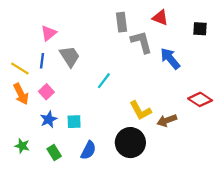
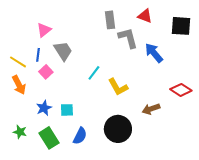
black square: (200, 29) -> (181, 26), size x1.5
pink square: (46, 92) -> (46, 72), moved
yellow L-shape: (140, 111) -> (118, 87), moved
green rectangle: (54, 152) -> (49, 138), size x1.5

